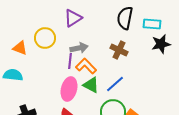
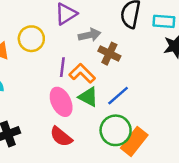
gray arrow: (79, 48) -> (90, 35), moved
brown cross: (119, 50) -> (109, 54), moved
pink ellipse: (69, 89) -> (61, 102), turned -40

